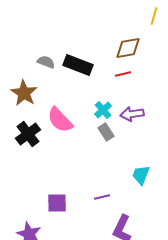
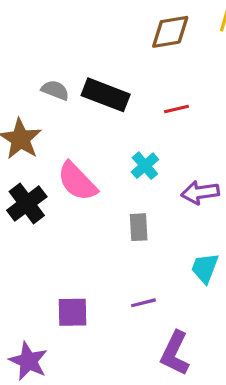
brown diamond: (128, 48) -> (170, 32), moved
purple arrow: (132, 114) -> (200, 192), moved
gray rectangle: (106, 132) -> (139, 227), moved, turned 30

